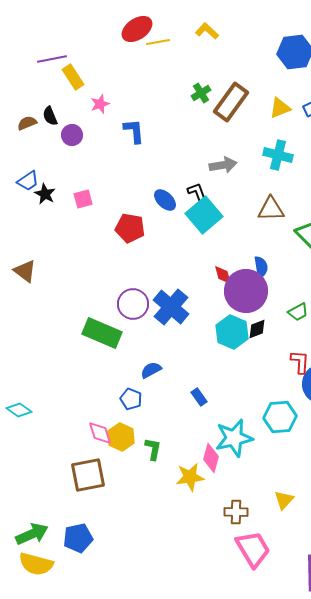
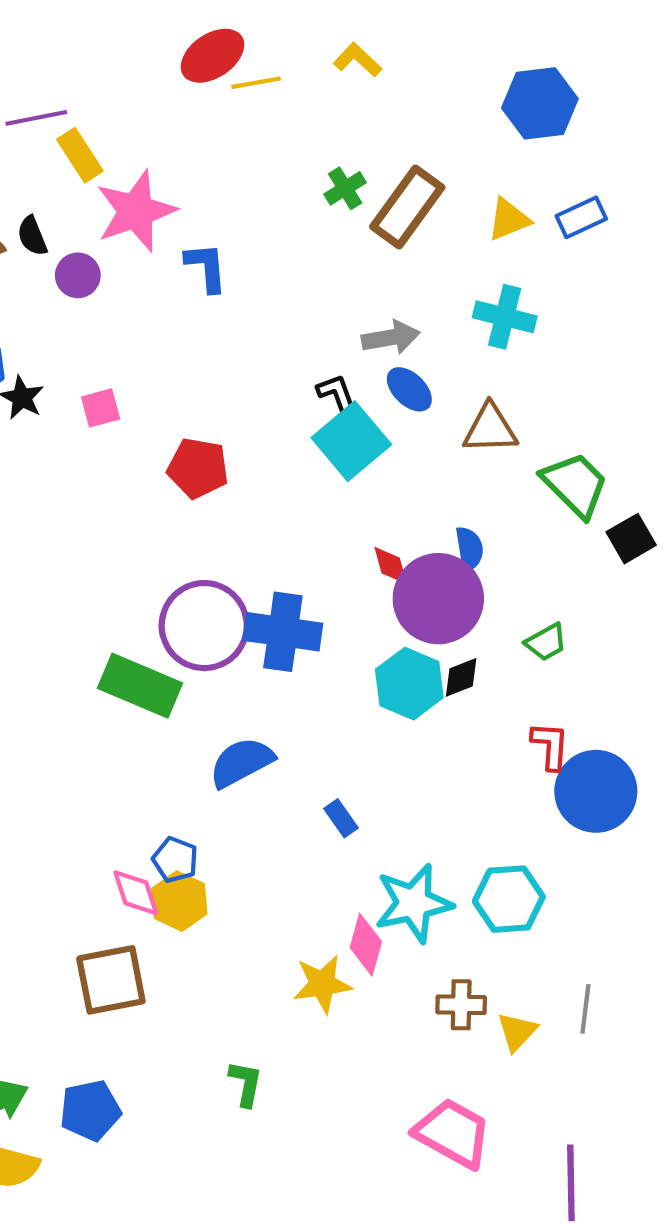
pink star: (100, 104) -> (136, 211), size x2.0
blue ellipse: (165, 200) -> (409, 389), moved
purple circle: (133, 304) -> (204, 626), size x1.4
blue cross: (171, 307) -> (283, 632), turned -33
blue semicircle: (151, 370) -> (241, 762), size x1.5
blue pentagon: (131, 399) -> (175, 860), moved
cyan hexagon: (280, 417) -> (509, 899), moved
green L-shape: (153, 449) -> (246, 1083), moved
brown cross: (236, 512) -> (461, 1005), moved
pink trapezoid: (253, 549) -> (453, 1133), turned -30

